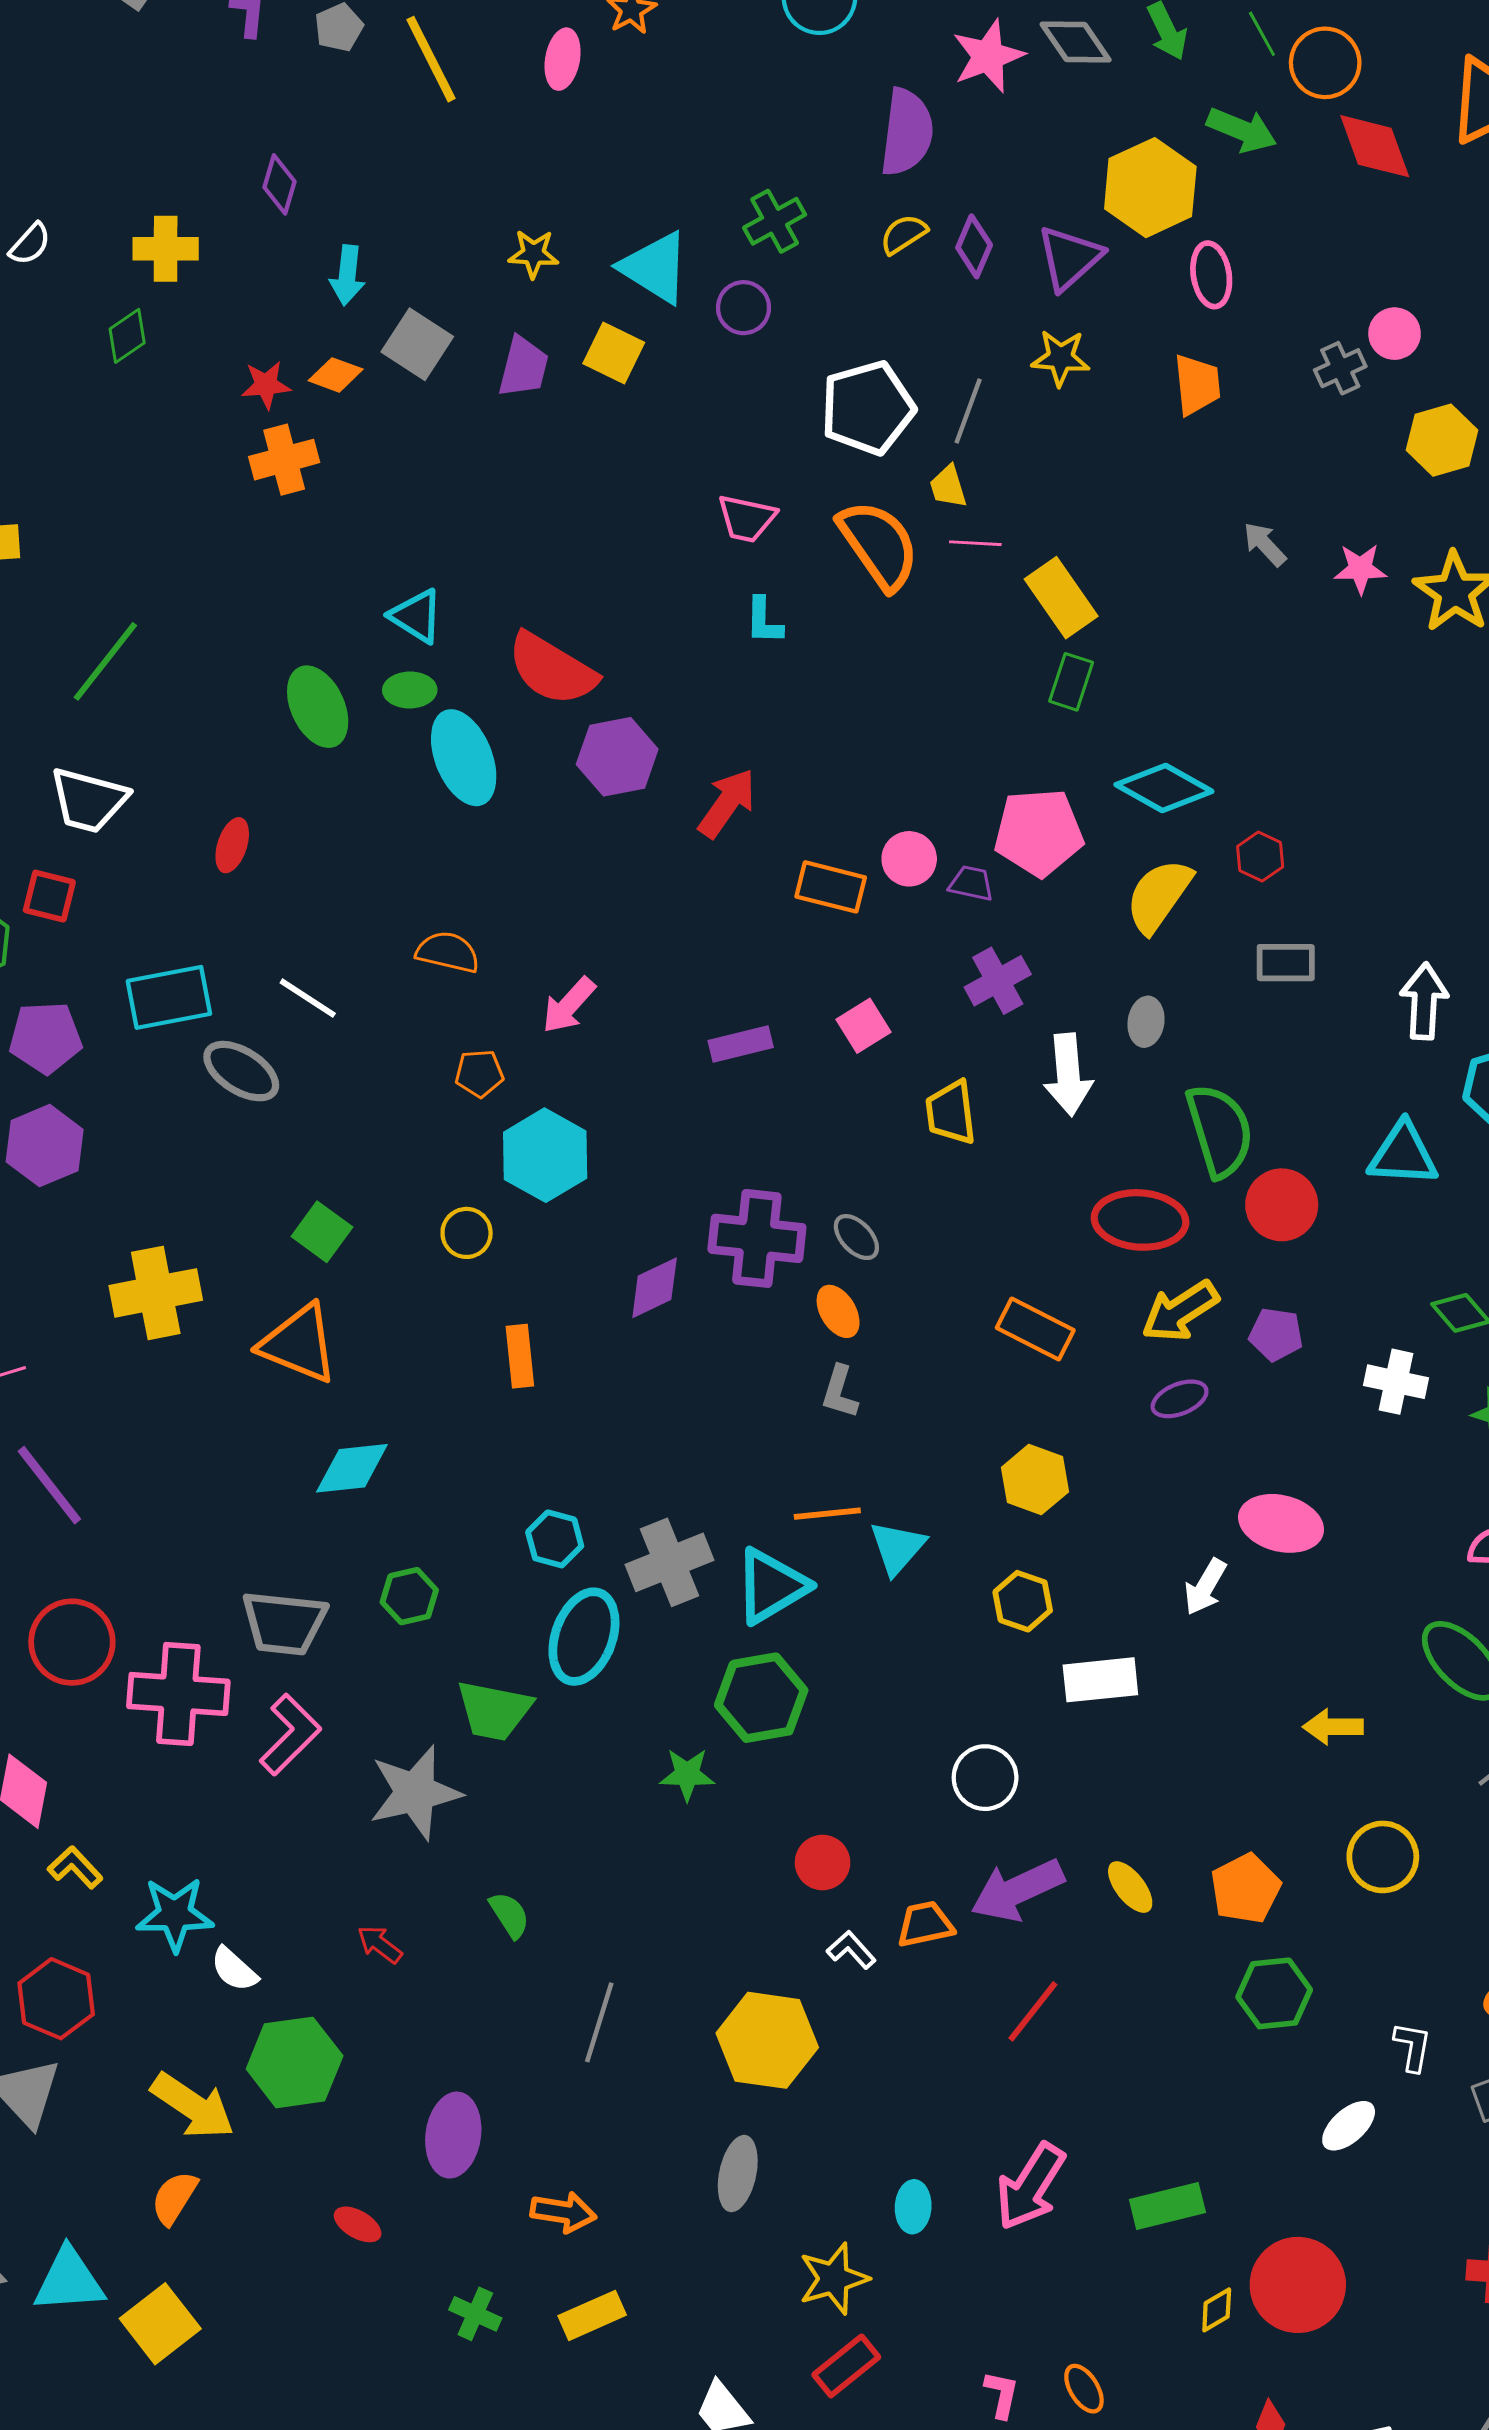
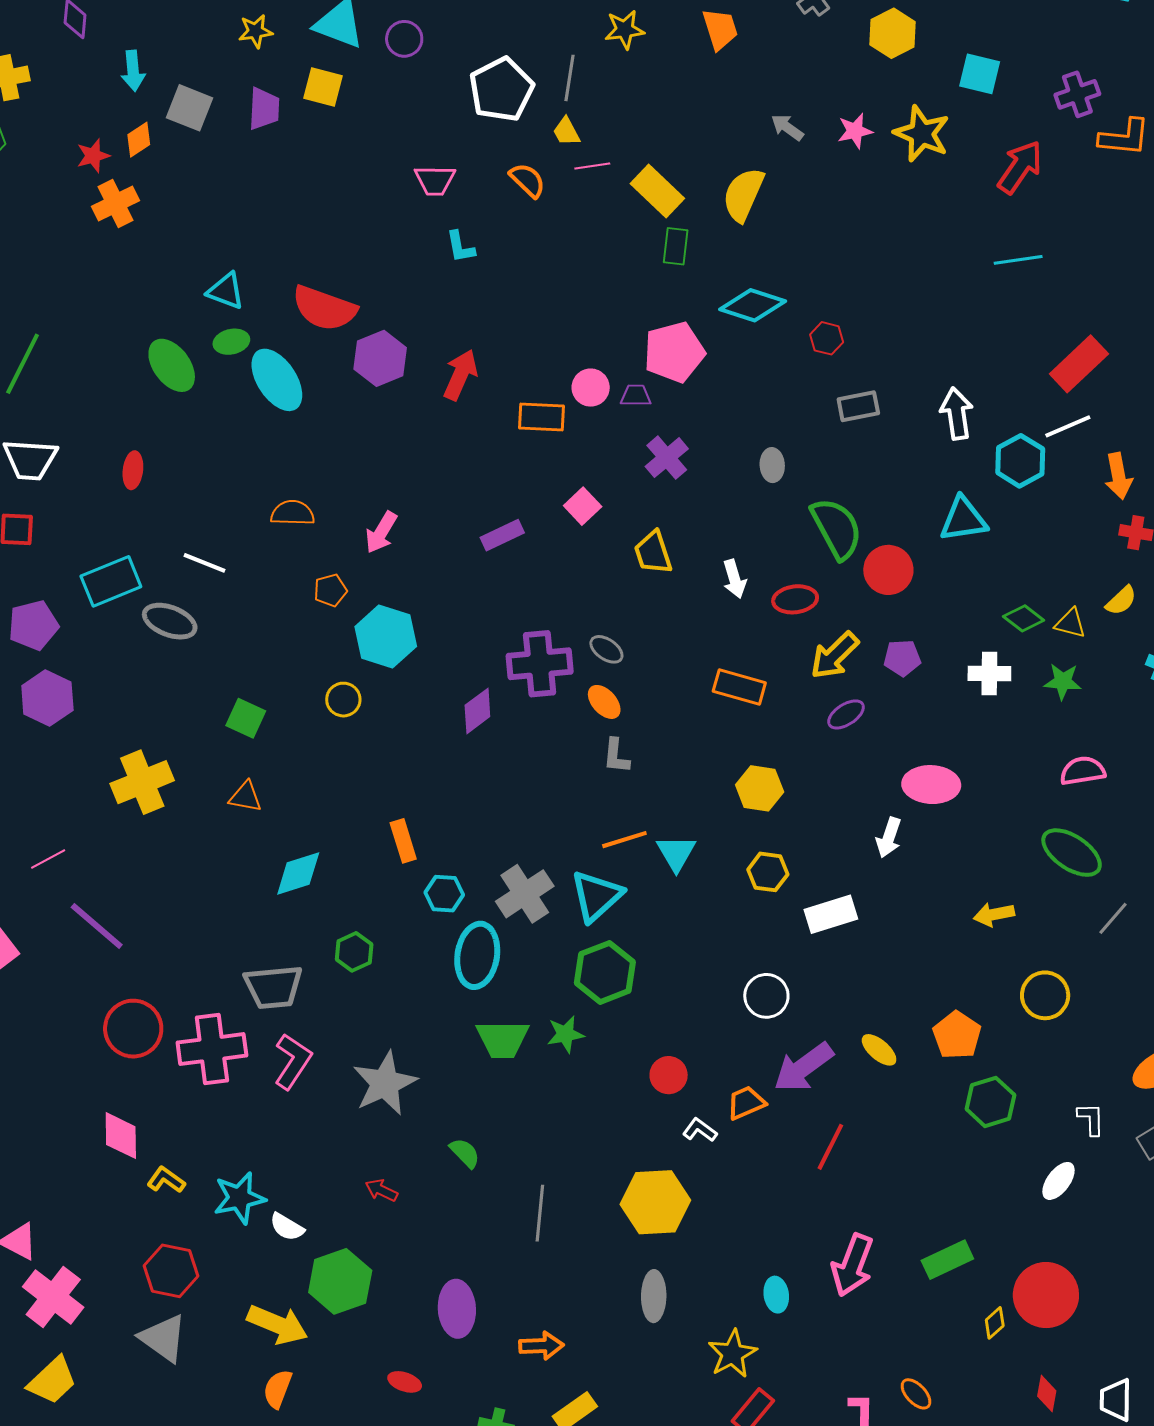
orange diamond: (336, 375) -> (139, 140), turned -42
orange semicircle: (879, 545) -> (527, 180), size x0.6
yellow semicircle: (1159, 896) -> (743, 195), moved
white arrow: (1068, 1075) -> (734, 579), moved, size x0.7
red ellipse: (1140, 1220) -> (795, 599), size x0.7
orange triangle: (299, 1344) -> (245, 797), size x0.6
orange rectangle: (520, 1356) -> (403, 841), moved
green trapezoid: (494, 1710) -> (503, 1039), moved

